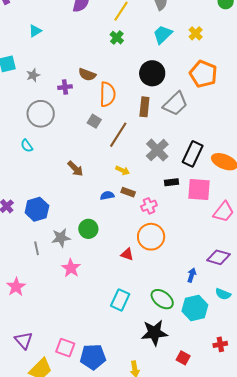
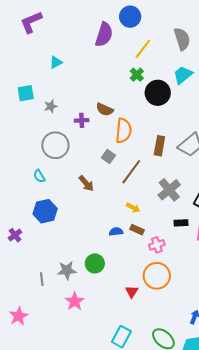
black circle: (152, 73) -> (158, 93), moved
brown arrow: (75, 169) -> (86, 183), moved
blue hexagon: (37, 209) -> (45, 211), moved
red triangle: (127, 254) -> (132, 292), turned 40

